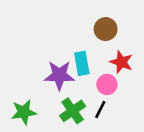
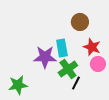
pink circle: (107, 84) -> (98, 64), moved
green cross: (73, 111) -> (68, 69), moved

